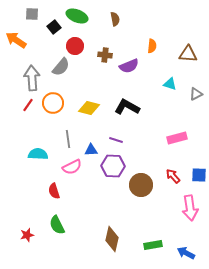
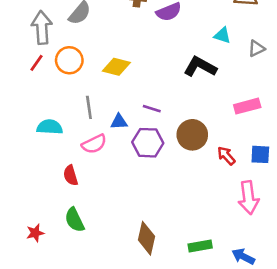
black L-shape: (127, 107) -> (200, 67), moved
pink rectangle: (177, 138) -> (247, 106), moved
brown circle: (141, 185) -> (192, 135), moved

